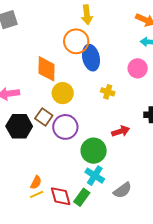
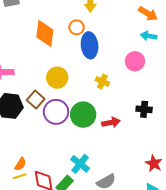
orange circle: (76, 41) -> (77, 27), size x0.6
orange diamond: (46, 69) -> (45, 33), moved
green circle: (94, 151) -> (83, 115), moved

